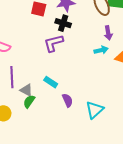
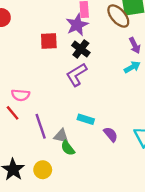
black cross: (63, 23) -> (81, 49), turned 35
green semicircle: (29, 101) -> (68, 148), turned -56

